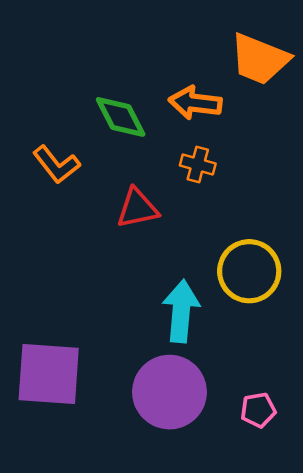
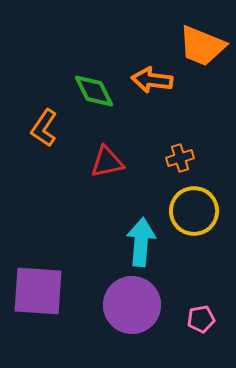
orange L-shape: (56, 165) -> (44, 128), turned 72
orange cross: (198, 165) -> (180, 158), moved, turned -32

